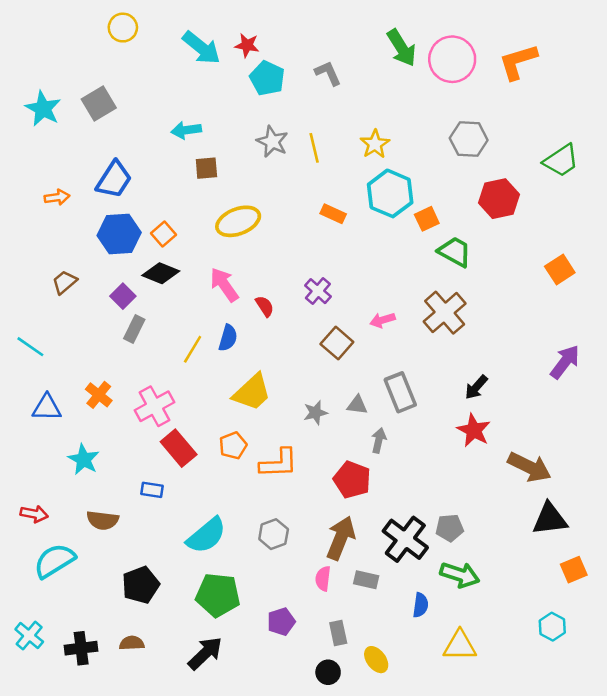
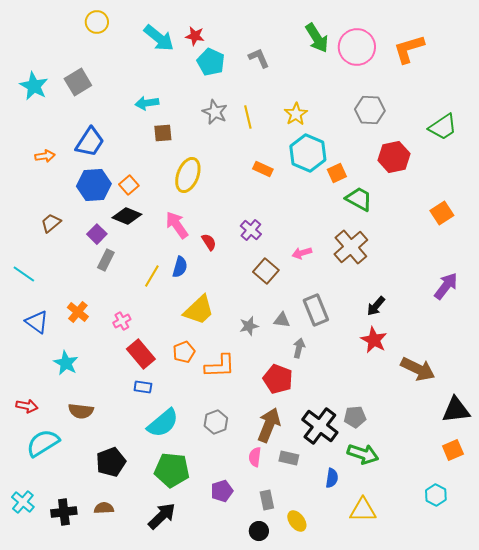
yellow ellipse: (238, 221) -> (188, 175), turned -48
pink cross: (155, 406) -> (122, 321), size x0.6
blue triangle: (47, 408) -> (37, 322), turned 35
blue rectangle: (152, 490) -> (143, 387), moved
black triangle: (550, 519) -> (456, 410), moved

